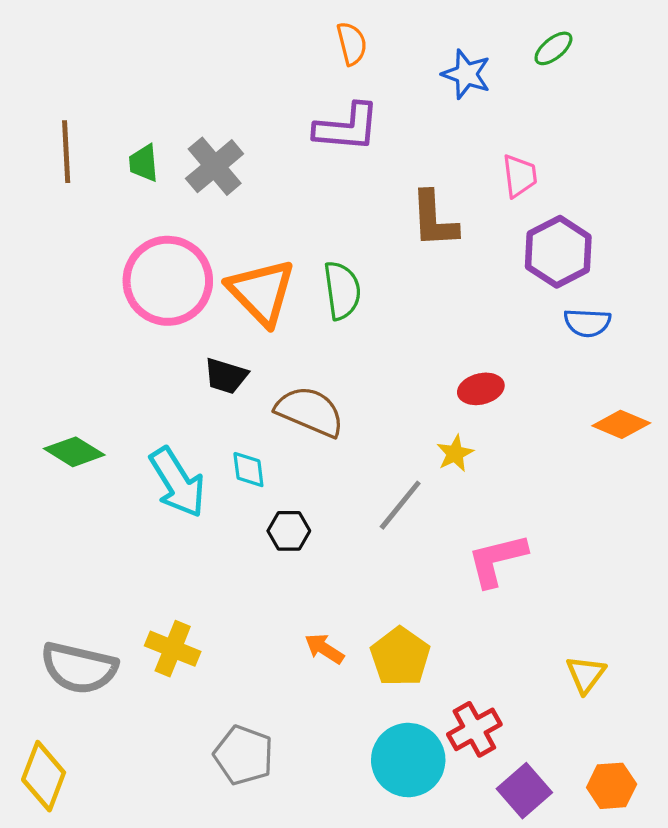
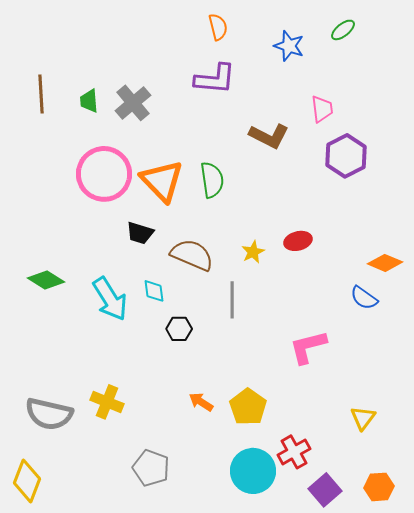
brown L-shape: (434, 219) -> (269, 136), turned -60
blue semicircle: (587, 323) -> (364, 298), moved, turned 32
yellow star: (455, 453) -> (253, 252), moved
gray line: (400, 505) -> (232, 300), moved, turned -39

